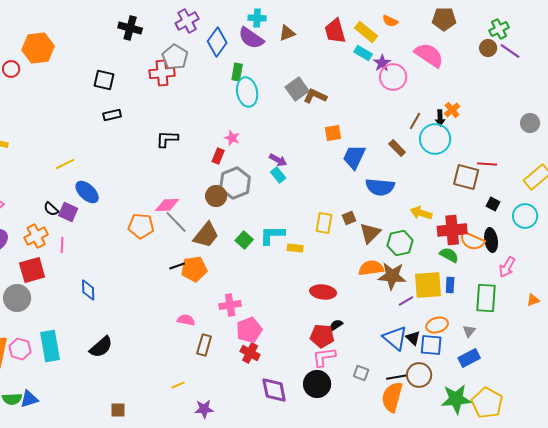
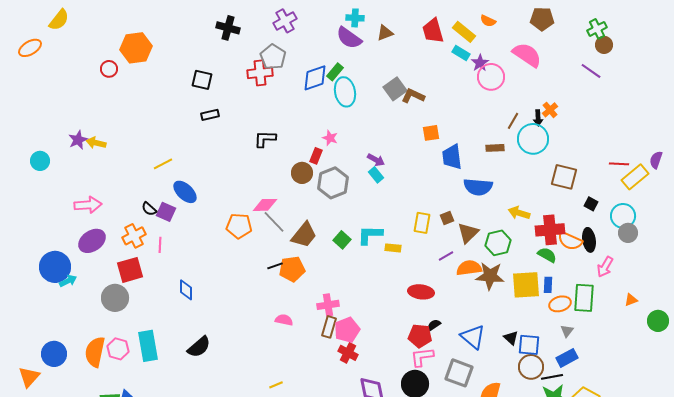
blue diamond: (217, 42) -> (315, 78), moved, turned 36
brown circle: (488, 48) -> (604, 45), moved
purple line: (510, 51) -> (591, 71), moved
green rectangle: (237, 72) -> (335, 72), turned 30
gray circle: (530, 123) -> (628, 233), moved
brown rectangle: (397, 148) -> (495, 148), turned -48
blue trapezoid: (354, 157) -> (452, 157), turned -32
red line: (487, 164) -> (619, 164), moved
brown circle: (216, 196) -> (302, 173), moved
purple line: (406, 301) -> (446, 256), moved
orange ellipse: (437, 325) -> (560, 304), moved
blue triangle: (395, 338) -> (473, 337), moved
brown rectangle: (204, 345) -> (329, 327), moved
gray square: (361, 373) -> (459, 373), size x1.8
brown circle: (419, 375) -> (531, 367), moved
black line: (397, 377) -> (552, 377), moved

